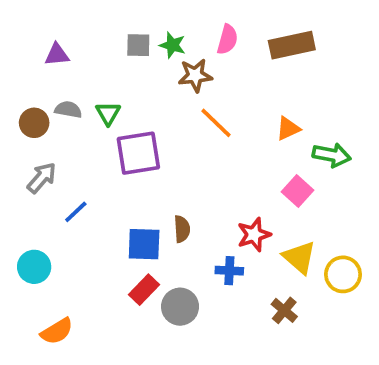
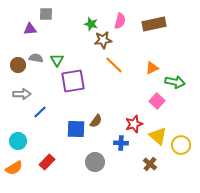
gray square: (138, 45) -> (46, 14), moved
gray arrow: (42, 178) -> (22, 94), turned 48
brown semicircle: (182, 229) -> (96, 121), turned 40
red rectangle: (144, 290) -> (47, 162), moved
orange semicircle: (57, 331) -> (14, 168), moved

